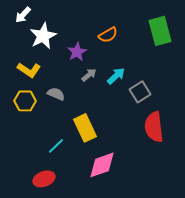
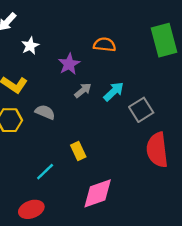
orange semicircle: (108, 35) -> (105, 45), turned -144
white star: (43, 36) -> (30, 46), size x0.6
yellow rectangle: (85, 128) -> (78, 151), size x0.6

